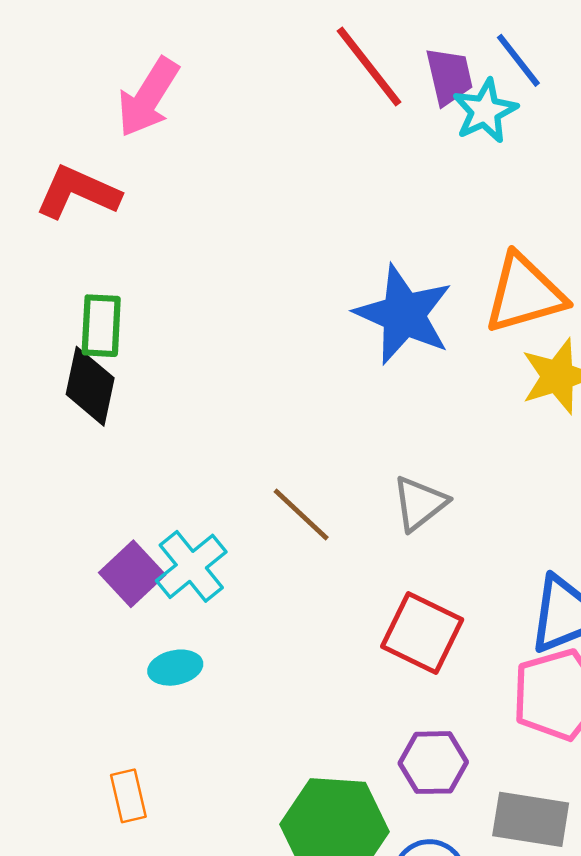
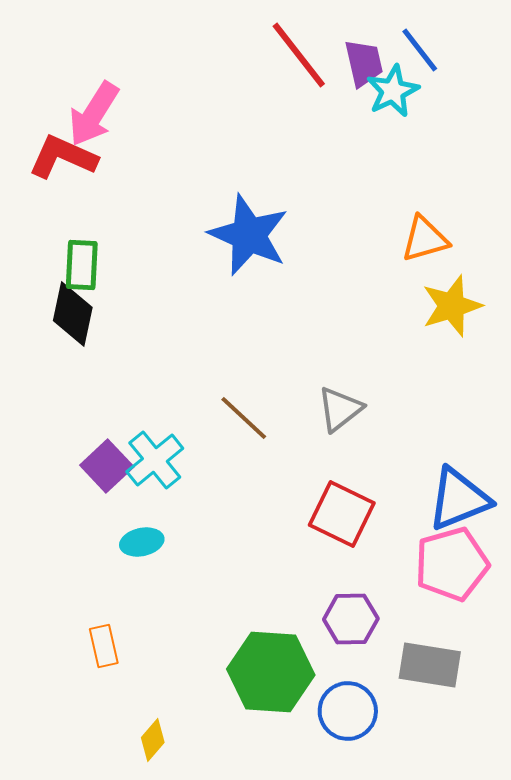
pink arrow: (148, 97) -> (94, 114), moved
orange triangle: (525, 294) -> (425, 239), size x0.7
blue star: (404, 315) -> (249, 235), moved

